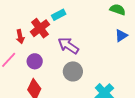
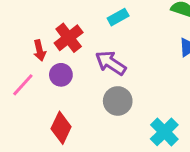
cyan rectangle: (59, 15) -> (118, 17), moved
purple circle: (35, 61) -> (61, 75), moved

